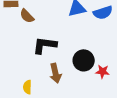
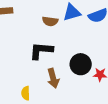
brown semicircle: (27, 16) -> (50, 21), moved, turned -35

